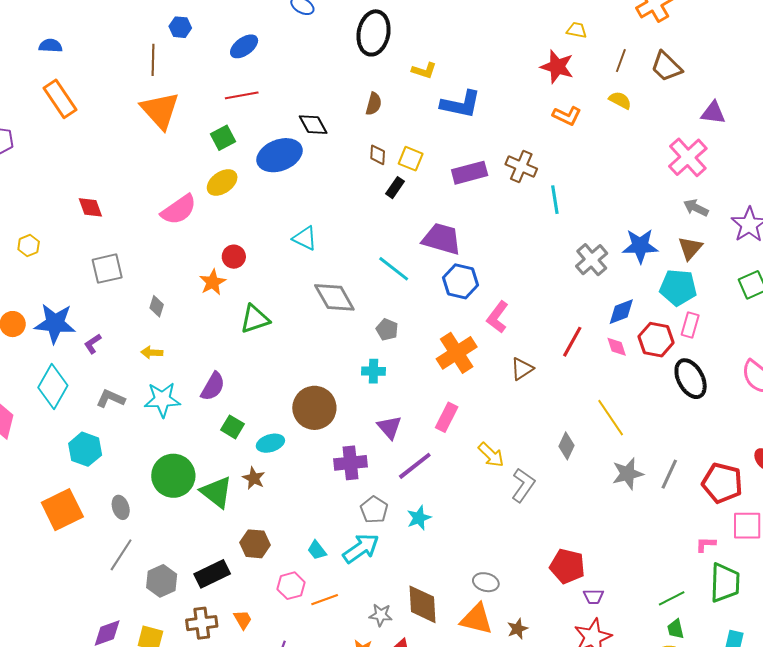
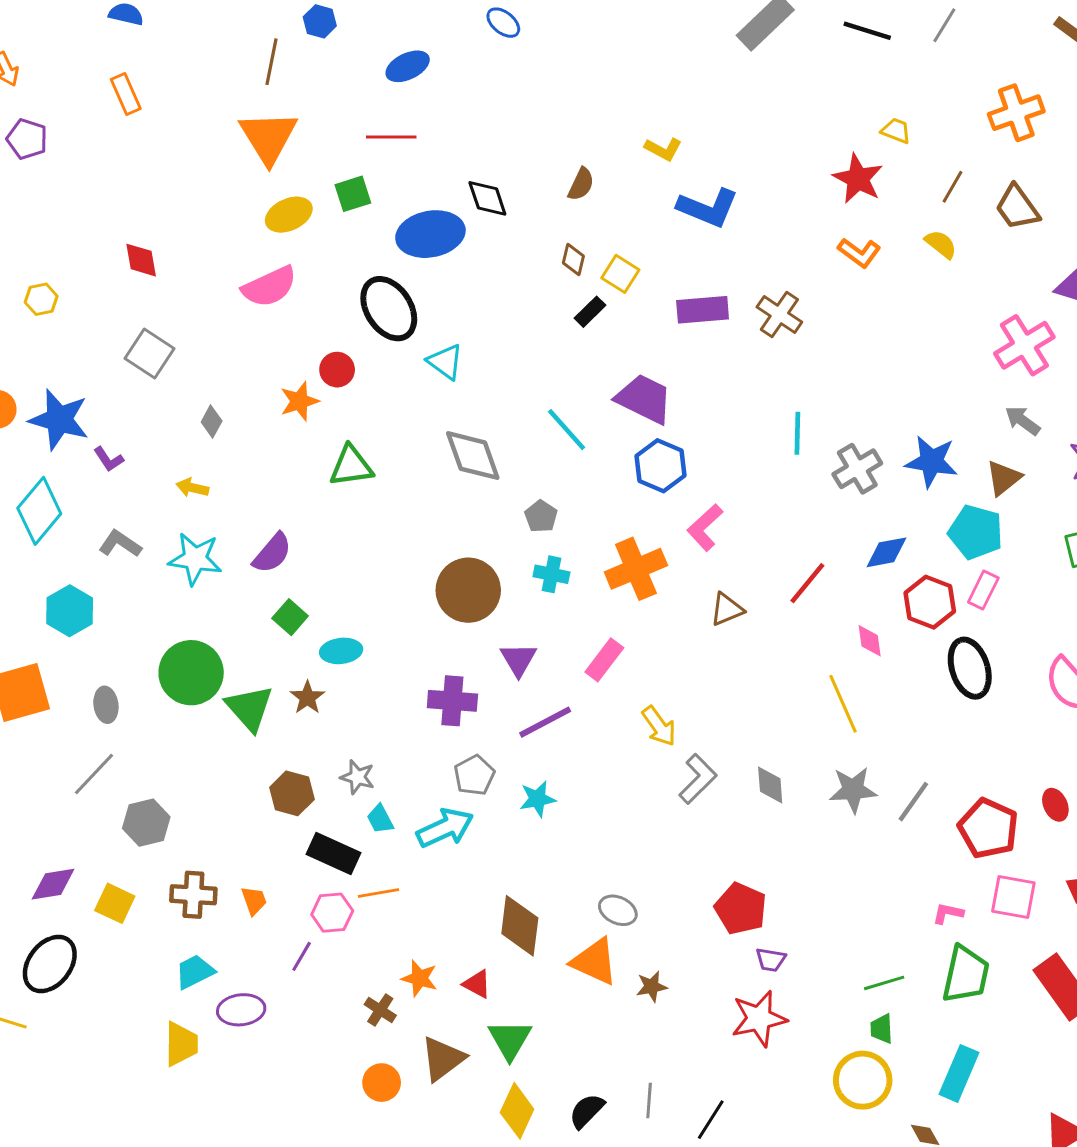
black ellipse: (374, 33) -> (389, 309), moved, turned -54
orange rectangle: (60, 99) -> (126, 94), size x0.7
yellow ellipse: (222, 183) -> (289, 215), moved
cyan line: (555, 200) -> (797, 433), moved
gray square: (107, 269) -> (149, 354), turned 36
purple L-shape: (93, 344) -> (109, 459), turned -100
pink diamond: (617, 347) -> (870, 641), moved
cyan cross: (373, 371) -> (551, 574), moved
brown circle: (314, 408) -> (468, 590), moved
gray diamond: (567, 446) -> (770, 785), moved, turned -40
black rectangle: (212, 574) -> (333, 854), moved, turned 40
pink hexagon: (291, 586) -> (332, 913), moved
gray star: (381, 615) -> (357, 777), moved

